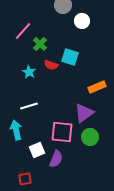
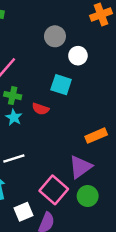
green cross: (40, 44) -> (13, 96), moved, turned -32
cyan square: (70, 57) -> (61, 85), moved
pink square: (62, 132) -> (54, 190), turned 35

